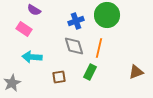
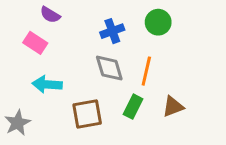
green circle: (107, 15) -> (158, 22), size x0.7
brown triangle: (136, 72) -> (173, 107), moved
brown square: (59, 77) -> (87, 114), size x1.5

